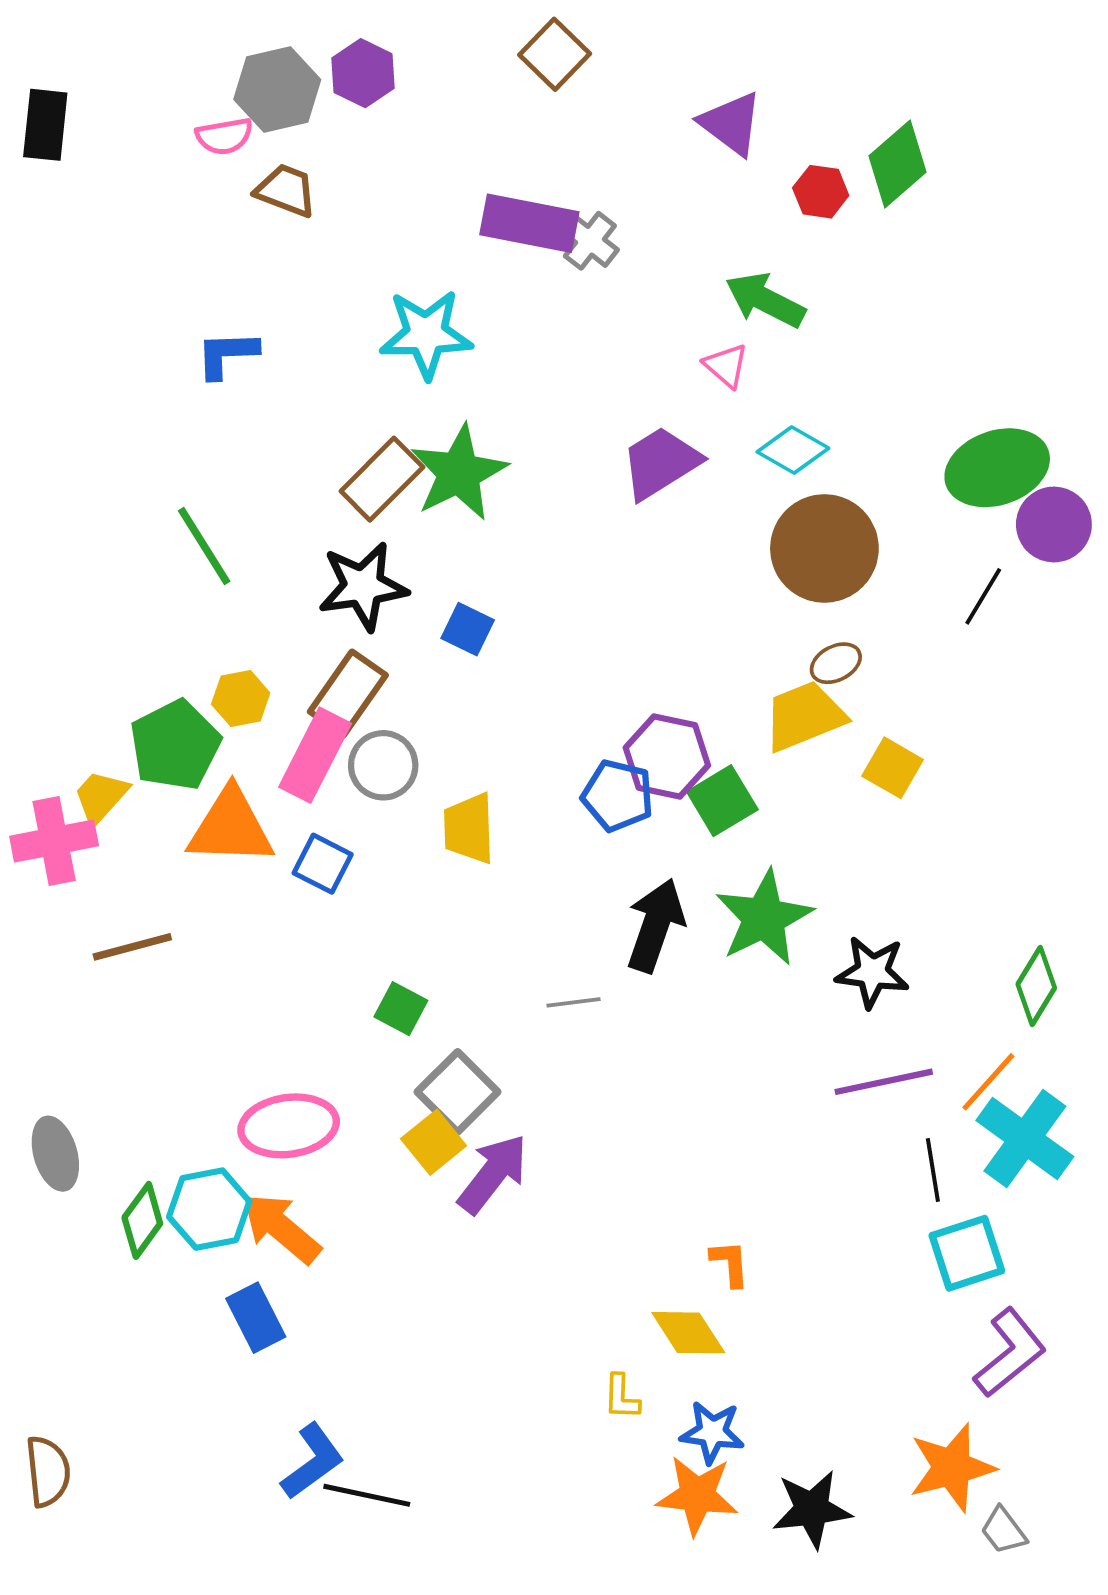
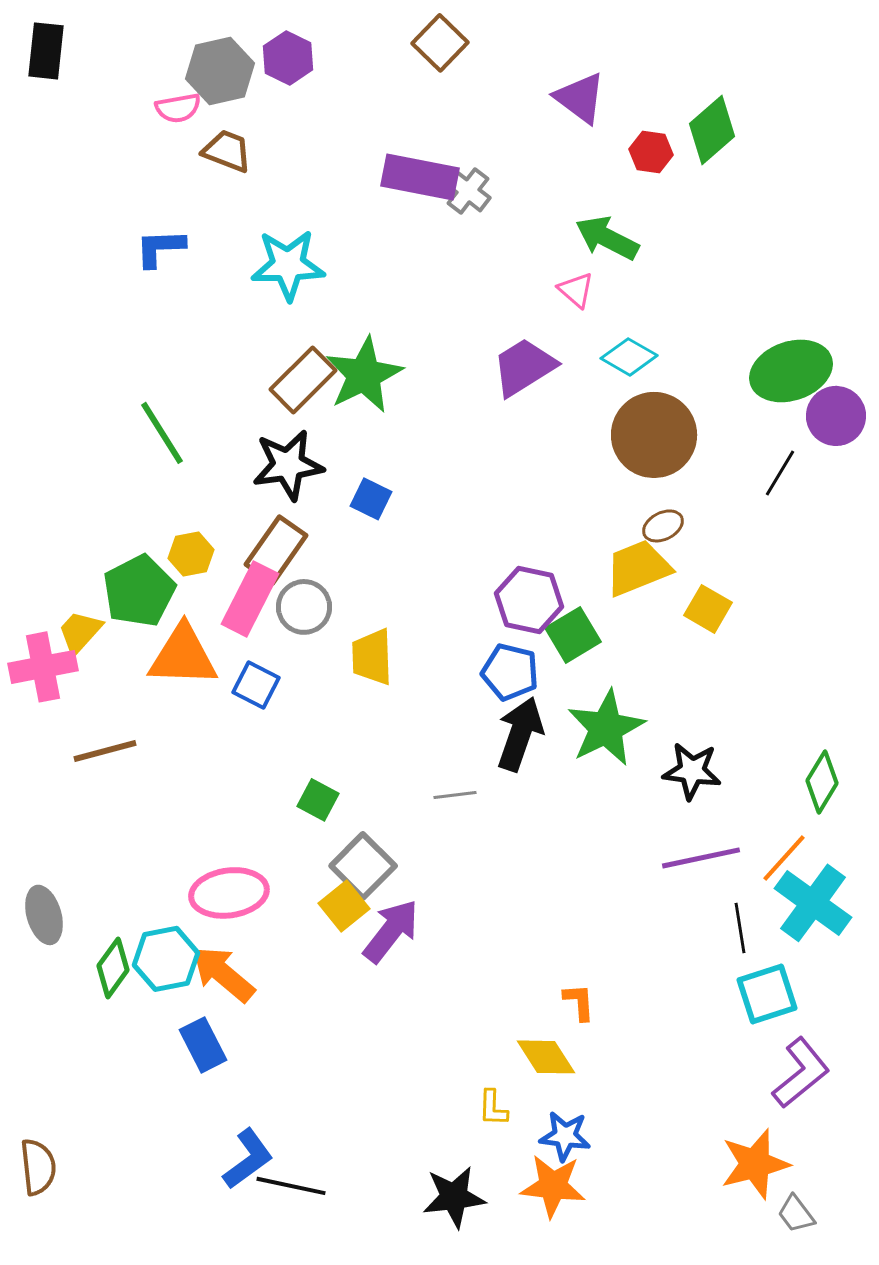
black rectangle: (45, 125) -> (46, 51), moved
cyan star: (426, 334) -> (288, 265), moved
blue L-shape: (227, 354) -> (160, 248), moved
blue pentagon: (618, 796) -> (510, 672), moved
black star: (812, 1509) -> (454, 1197), moved

